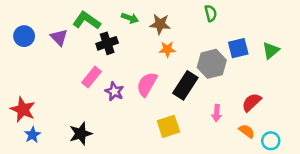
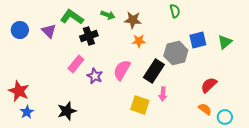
pink arrow: (217, 113) -> (163, 94), moved
yellow square: (168, 126) -> (140, 105), turned 36

